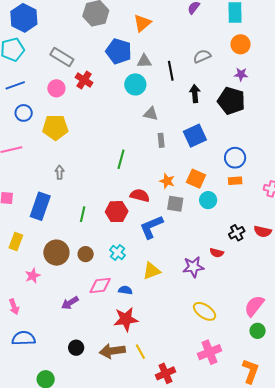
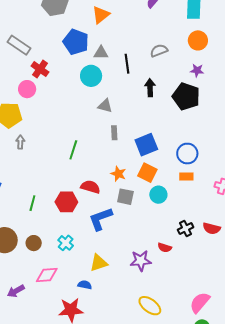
pink circle: (56, 88) -> (27, 89), moved
blue square: (195, 136) -> (146, 145), moved
gray arrow: (60, 172) -> (20, 142), moved
blue semicircle: (125, 290) -> (85, 285), moved

